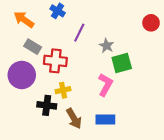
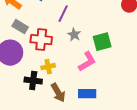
gray star: (106, 46) -> (74, 35), moved
pink L-shape: (105, 85) -> (87, 62), turned 30

